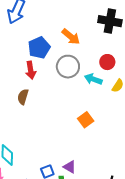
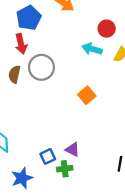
gray circle: (68, 67) -> (41, 67), moved

